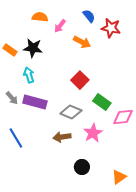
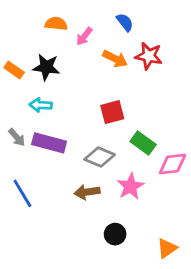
red star: (111, 28) -> (149, 56), moved
cyan arrow: (29, 75) -> (41, 105), turned -70
red square: (80, 80) -> (112, 112), turned 30

